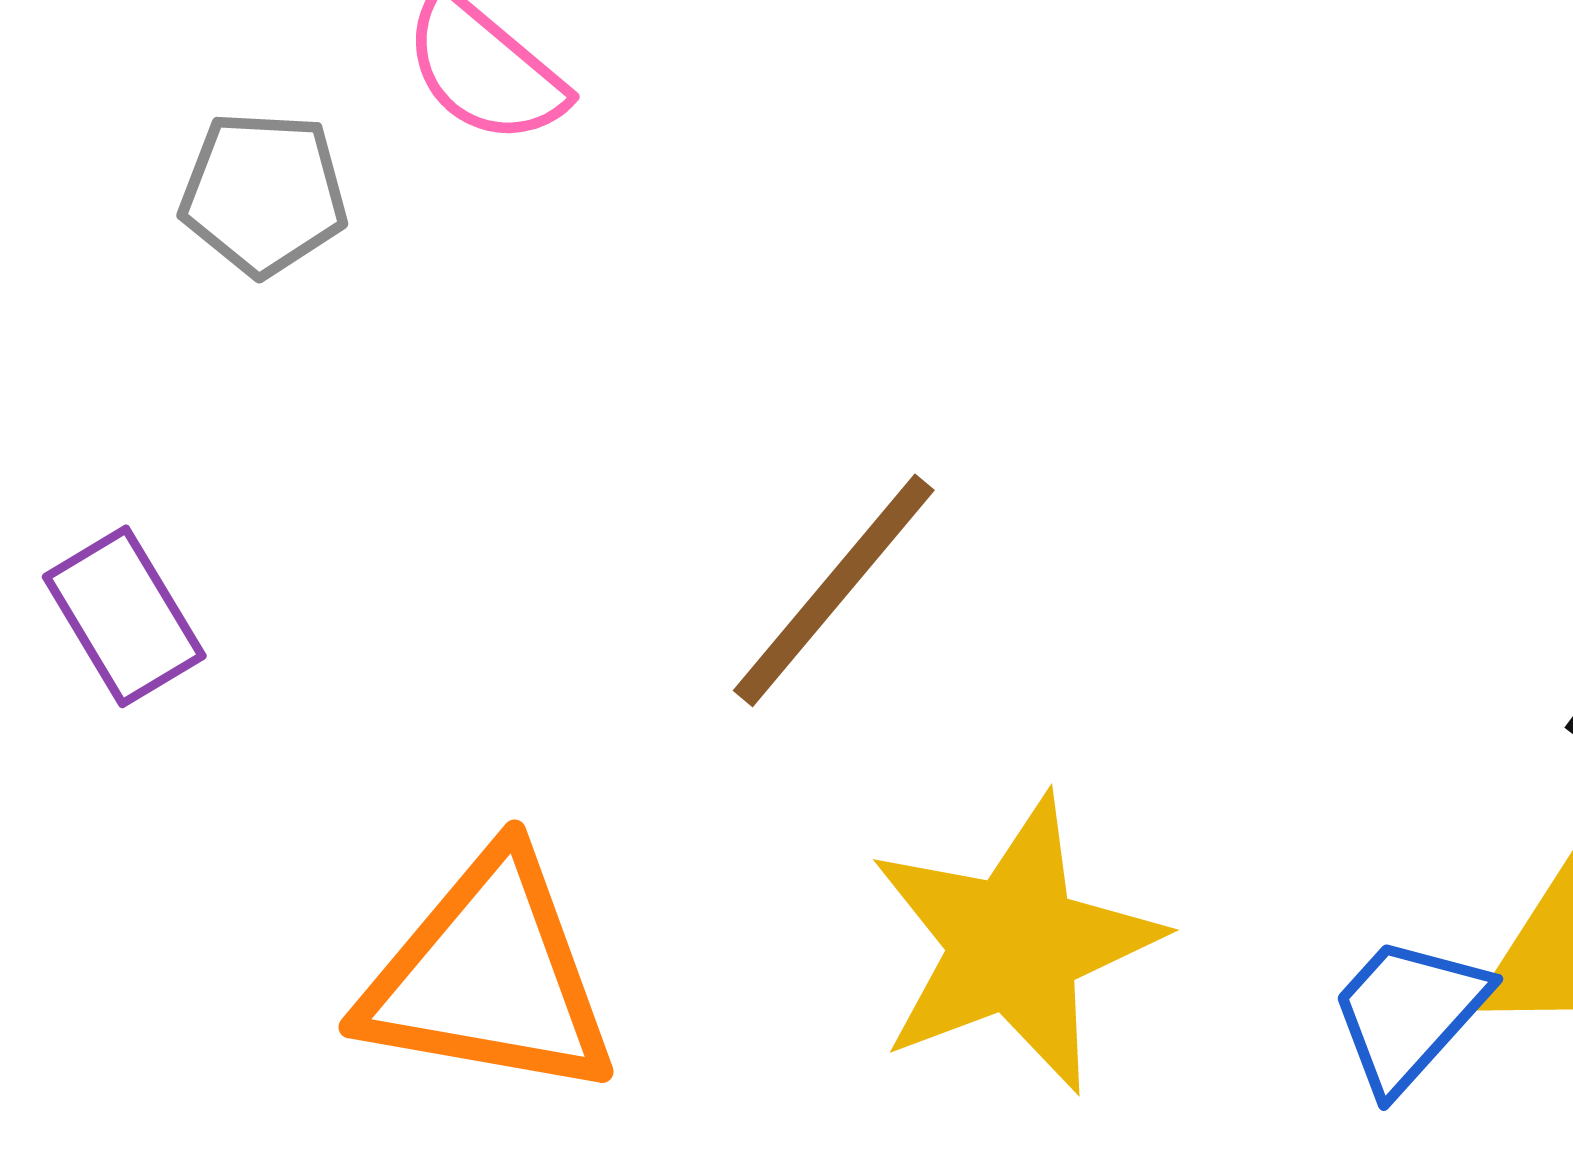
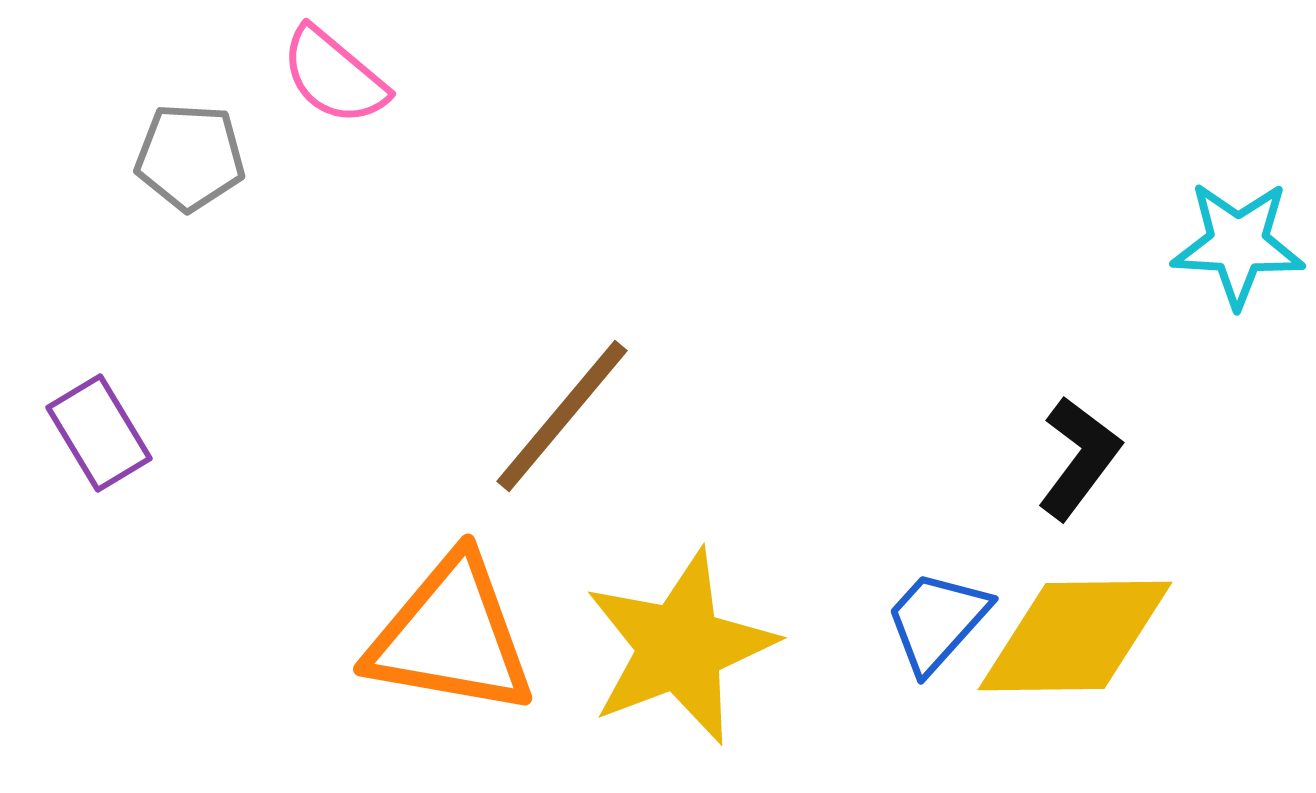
orange triangle: (489, 976) -> (451, 636), moved
blue trapezoid: (1408, 1013) -> (937, 621), moved

